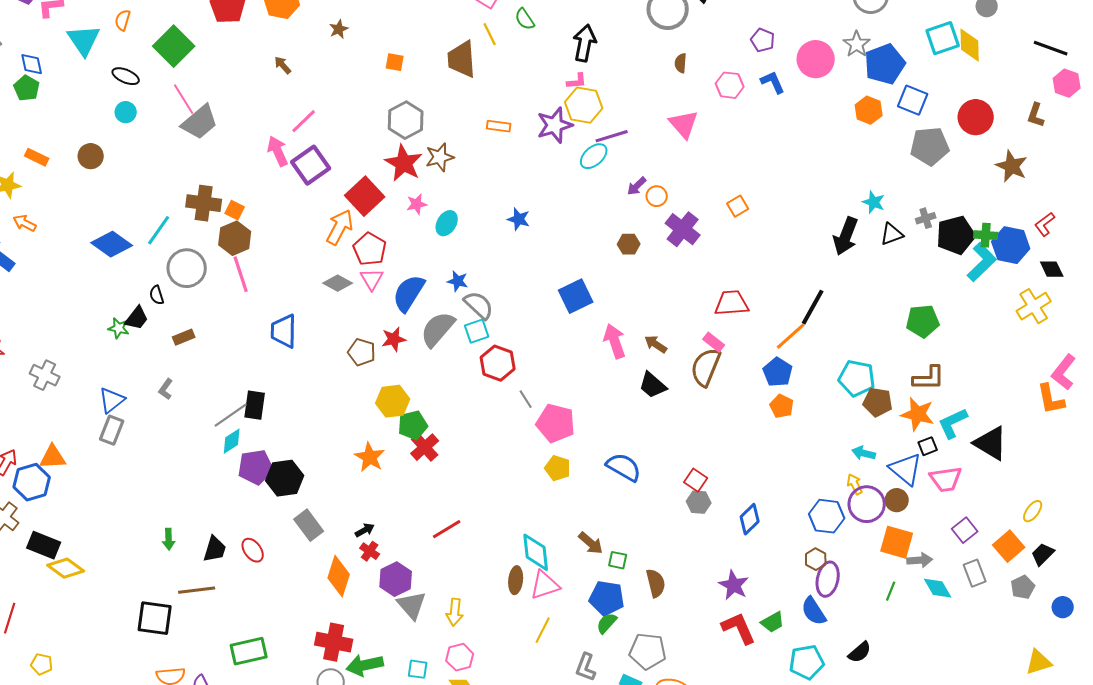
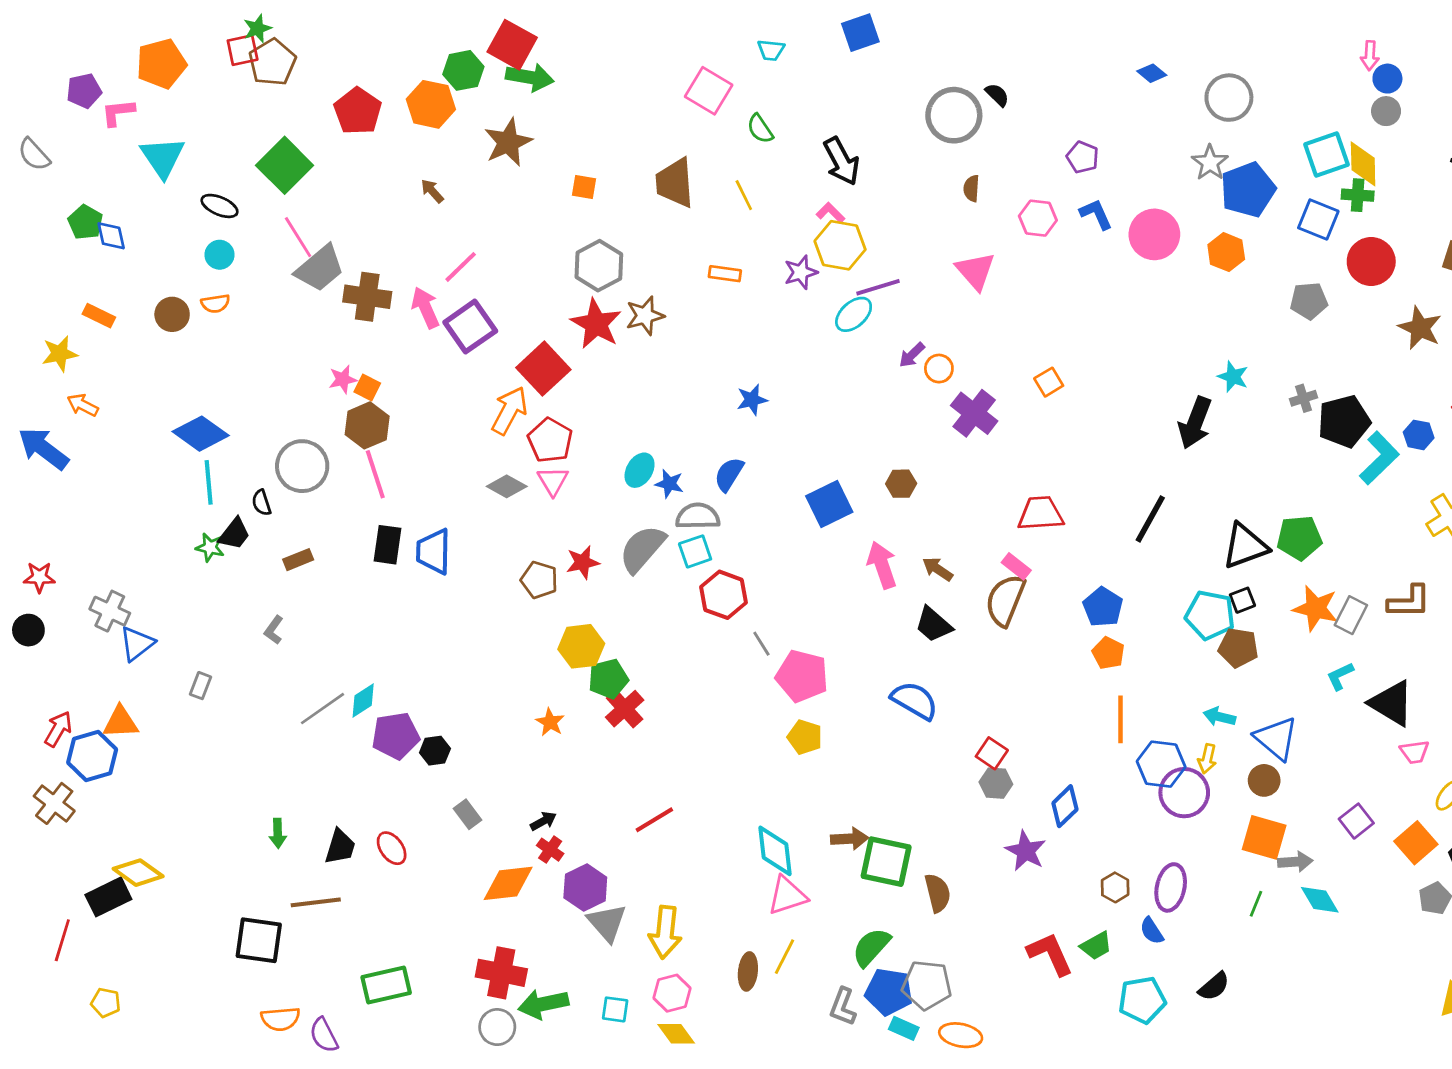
orange semicircle: (123, 20) -> (215, 304), moved, turned -115
brown star: (339, 29) -> (508, 142), size x1.8
yellow line: (490, 34) -> (744, 195), moved
black arrow: (585, 43) -> (841, 161), turned 141
pink circle: (816, 59) -> (1154, 234), moved
blue diamond: (32, 64) -> (111, 236), moved
pink L-shape: (577, 81) -> (831, 213), turned -130
blue square: (913, 100) -> (1318, 219), moved
purple star: (555, 125) -> (801, 272), size x0.7
gray pentagon: (930, 146) -> (1309, 301), size x0.7
brown cross: (204, 203) -> (367, 297), moved
pink star: (417, 204) -> (343, 379), moved
blue star: (519, 219) -> (752, 400), turned -30
cyan ellipse: (447, 223) -> (640, 470), moved
cyan line: (159, 230) -> (209, 482), moved, turned -40
black triangle: (892, 234) -> (1245, 546), moved, size x1.5
green cross: (986, 235) -> (1358, 195), moved
brown hexagon: (629, 244) -> (901, 484), moved
blue hexagon: (1011, 245) -> (1419, 435), size x0.6
blue semicircle: (409, 293) -> (729, 474), moved, size x0.7
gray semicircle: (479, 305) -> (698, 516), turned -44
orange line: (791, 336) -> (1121, 719), moved, turned -48
brown L-shape: (929, 378) -> (1409, 602), moved
blue triangle: (112, 400) -> (137, 644), moved
black rectangle: (255, 405) -> (388, 545), moved
orange star: (918, 414) -> (1316, 608), moved
gray line: (231, 415) -> (322, 709), moved
cyan L-shape: (953, 423) -> (1340, 676), size x0.7
gray rectangle: (112, 430) -> (201, 686), size x0.7
black square: (928, 446) -> (1242, 600), moved
orange star: (370, 457) -> (550, 722), size x0.7
blue semicircle: (624, 467) -> (915, 700), moved
black hexagon: (285, 478) -> (435, 751), size x0.6
pink trapezoid: (946, 479) -> (1415, 752), moved, size x0.7
yellow arrow: (855, 484) -> (1207, 759), turned -140
purple circle: (867, 504) -> (1184, 793), moved
blue hexagon: (827, 516) -> (1161, 764), moved
gray rectangle: (309, 525) -> (467, 814), size x0.7
brown arrow: (591, 543) -> (850, 839), turned -44
black rectangle: (44, 545) -> (108, 897), moved, turned -48
brown hexagon: (816, 559) -> (1115, 887), moved
green square: (618, 560) -> (886, 862), size x2.0
gray rectangle: (975, 573) -> (1351, 615), moved, turned 48
orange diamond: (339, 576) -> (508, 883), turned 66
brown ellipse: (516, 580) -> (748, 971), moved
purple star: (734, 585) -> (1026, 851), moved
blue pentagon: (607, 598) -> (889, 992), moved
blue semicircle: (814, 611) -> (1152, 931), size x0.7
yellow arrow: (455, 612) -> (665, 932), size x1.4
green semicircle: (607, 623) -> (871, 947), size x1.4

